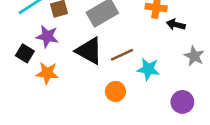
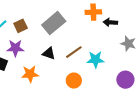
black triangle: (89, 51) -> (49, 53), size x0.6
orange star: (47, 73) -> (30, 74), moved

